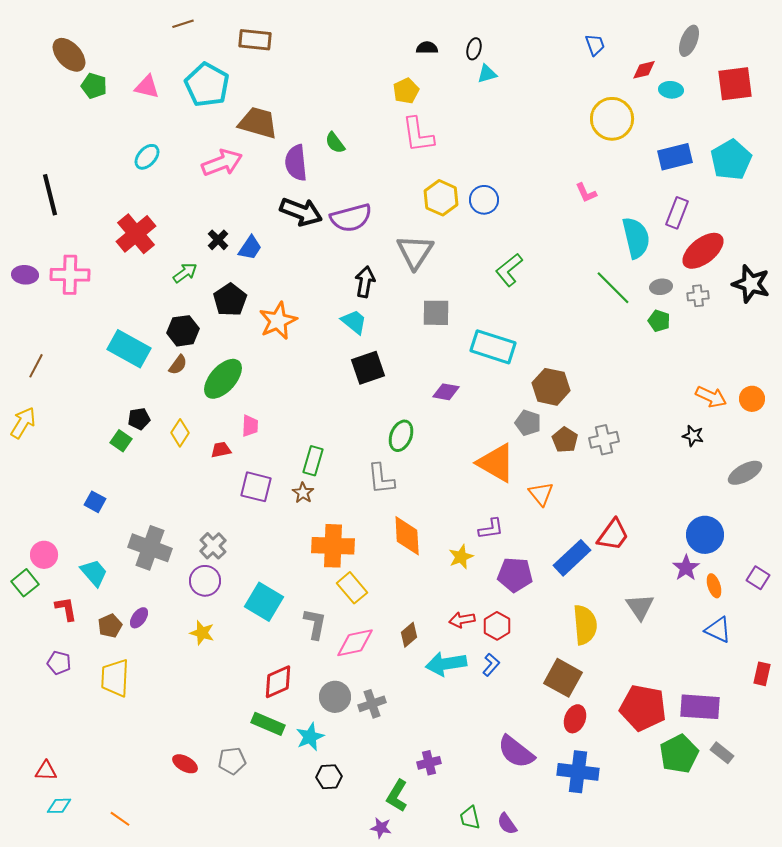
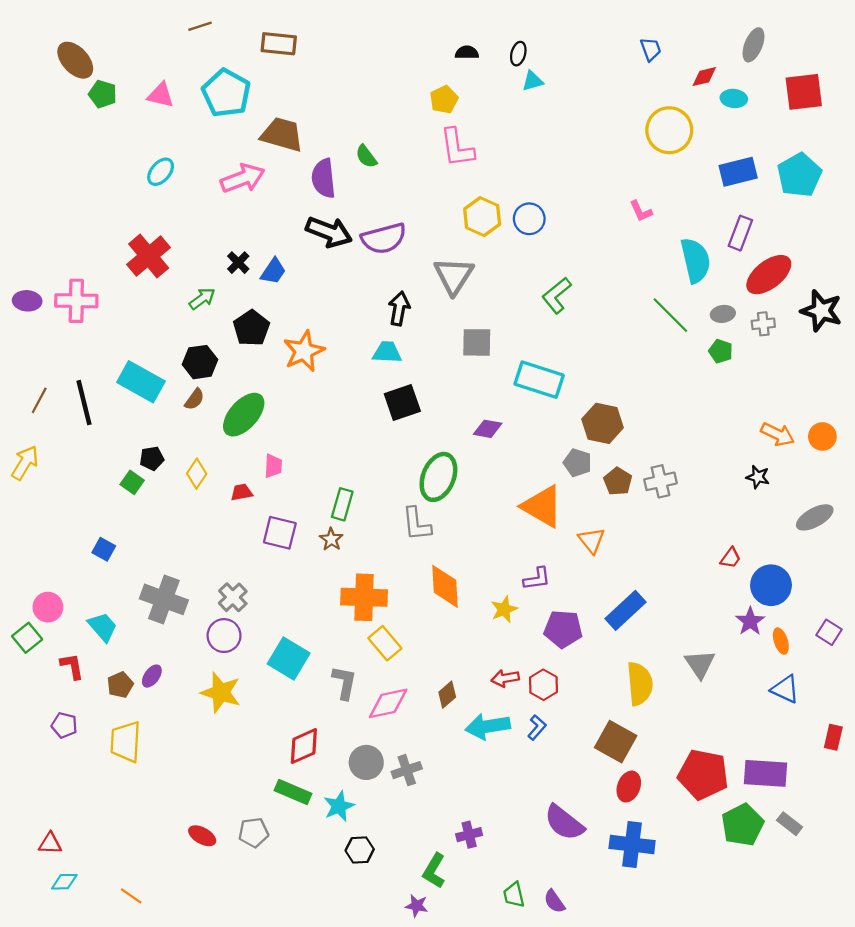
black line: (50, 195) -> (84, 403), moved
cyan trapezoid: (354, 322) -> (387, 352), turned -36
green ellipse: (401, 436) -> (438, 477), size x1.4
red trapezoid: (613, 535) -> (731, 558), moved, size x0.6
yellow star: (202, 633) -> (221, 692), size x1.5

